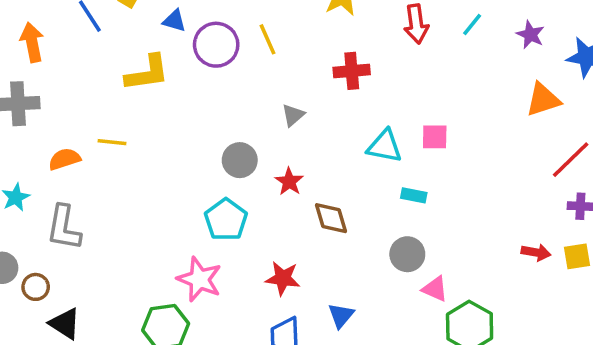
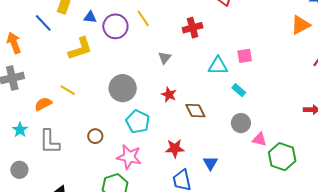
yellow line: (112, 142) -> (68, 90), turned 35
gray circle: (240, 160) -> (123, 88), moved, size x1.4
cyan rectangle: (414, 195) -> (239, 90), turned 40
brown circle: (36, 287) -> (95, 136), moved

